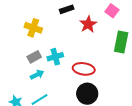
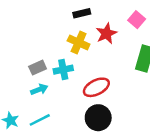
yellow cross: (33, 28) -> (79, 43), moved
red ellipse: (84, 69) -> (96, 87), turned -40

